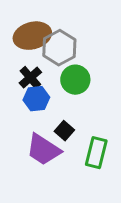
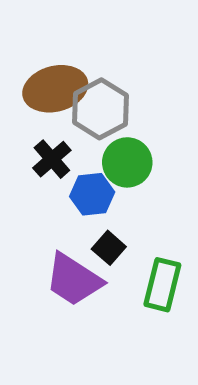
blue hexagon: (36, 99) -> (92, 194), moved

